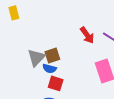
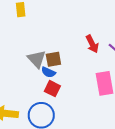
gray triangle: (36, 58) -> (37, 59), turned -36

